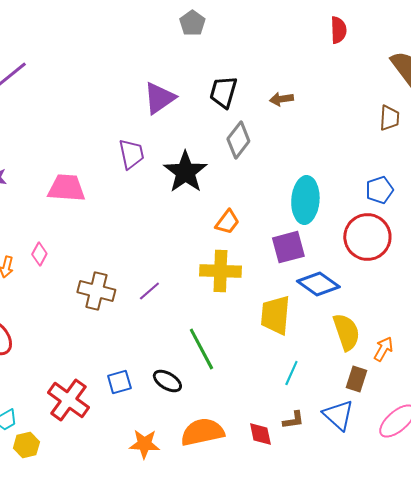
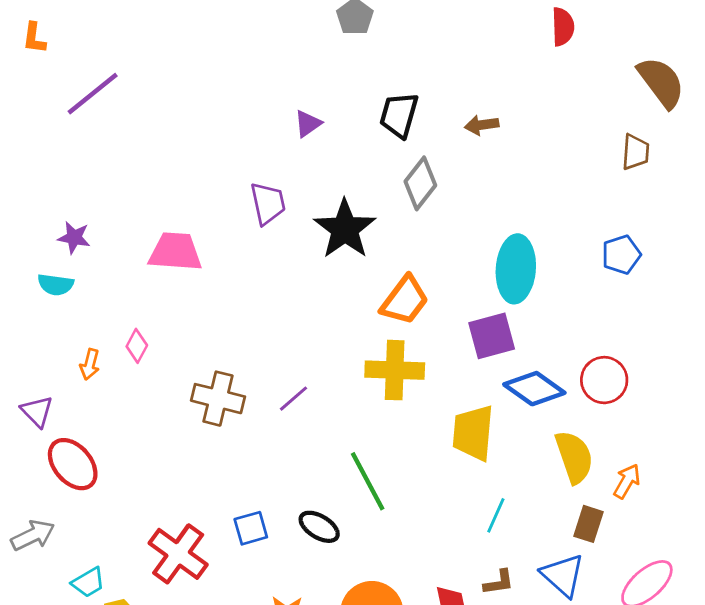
purple triangle: (159, 98) -> (308, 124), size x0.6
orange trapezoid: (227, 222) -> (405, 300), size x1.4
red circle: (367, 237) -> (604, 380), moved, size x0.7

